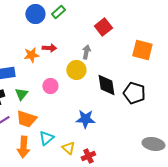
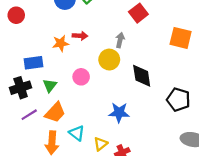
black pentagon: (134, 93) -> (178, 100), moved
orange trapezoid: (26, 119) -> (55, 113), turned -65
cyan triangle: (46, 138) -> (77, 133), turned -42
yellow triangle: (68, 148) -> (101, 144), turned 40

